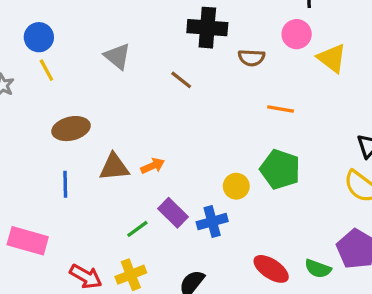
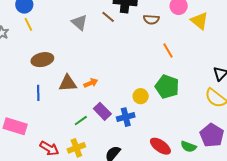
gray triangle: (117, 56) -> (79, 22), moved
brown line: (181, 80) -> (108, 17), moved
orange line: (281, 109) -> (168, 51), turned 49

